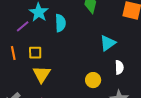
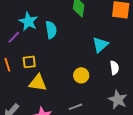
yellow triangle: (42, 74) -> (38, 83), turned -48
yellow circle: (93, 80) -> (81, 75), moved

